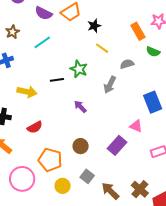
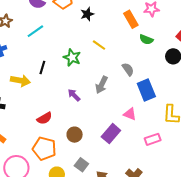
yellow line: (102, 48) -> (99, 45), moved
gray semicircle: (127, 64) -> (128, 69), moved, turned 72
black line: (57, 80) -> (42, 68), moved, turned -64
gray arrow: (110, 85) -> (102, 85), moved
red semicircle: (35, 127) -> (44, 118), moved

